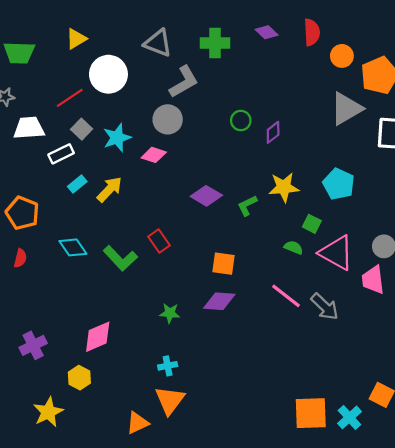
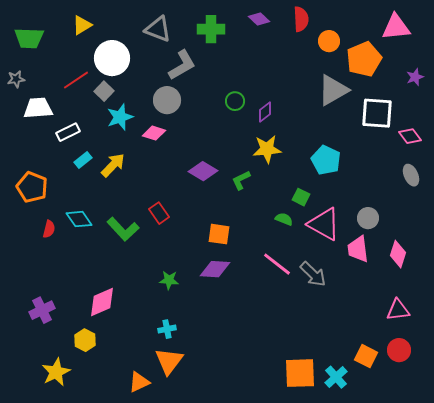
gray square: (82, 129) -> (104, 91), moved
yellow star: (284, 187) -> (267, 149), moved
red semicircle: (20, 258) -> (49, 229), moved

